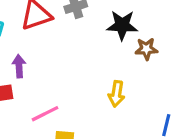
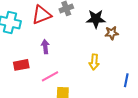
purple arrow: (19, 66) -> (45, 47), moved

